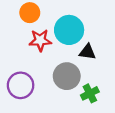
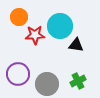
orange circle: (30, 13) -> (19, 17), moved
gray circle: (67, 76) -> (47, 84), moved

